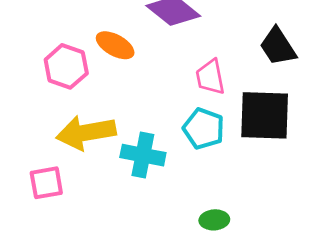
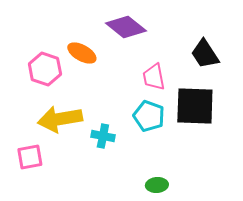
cyan cross: (143, 155) -> (103, 136), size x0.7

